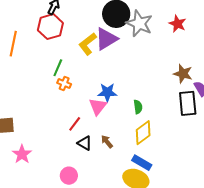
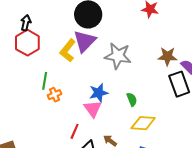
gray star: (139, 23) -> (118, 56), moved
orange cross: (64, 83) -> (54, 95), turned -32
yellow diamond: (143, 133) -> (143, 123), turned 55

